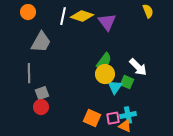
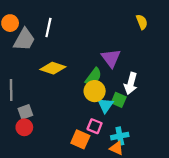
yellow diamond: (82, 16) -> (53, 68), moved
purple triangle: (107, 22) -> (111, 58), moved
gray trapezoid: (41, 42) -> (24, 40), moved
white arrow: (138, 67) -> (131, 83), turned 60
pink square: (113, 118) -> (95, 126), moved, turned 32

